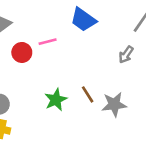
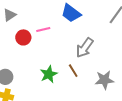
gray arrow: (126, 55) -> (85, 48), moved, size x1.5
gray star: (114, 104) -> (104, 80), moved

